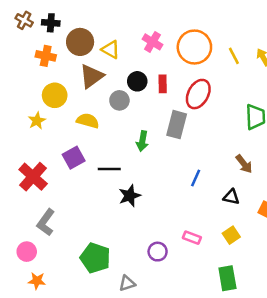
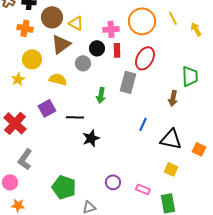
pink cross: (152, 42) -> (111, 29), moved, turned -35
yellow line: (234, 56) -> (173, 18), moved
brown arrow: (244, 164) -> (173, 98), moved, turned 49
black triangle: (231, 197) -> (171, 139), size x1.6
yellow square: (231, 235) -> (171, 169), turned -32
pink rectangle: (192, 238) -> (143, 189), moved

